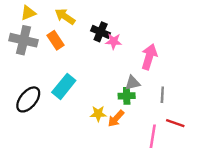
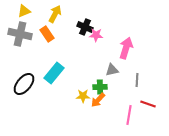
yellow arrow: (65, 16) -> (55, 14), turned 84
green cross: (127, 96) -> (100, 87), moved

